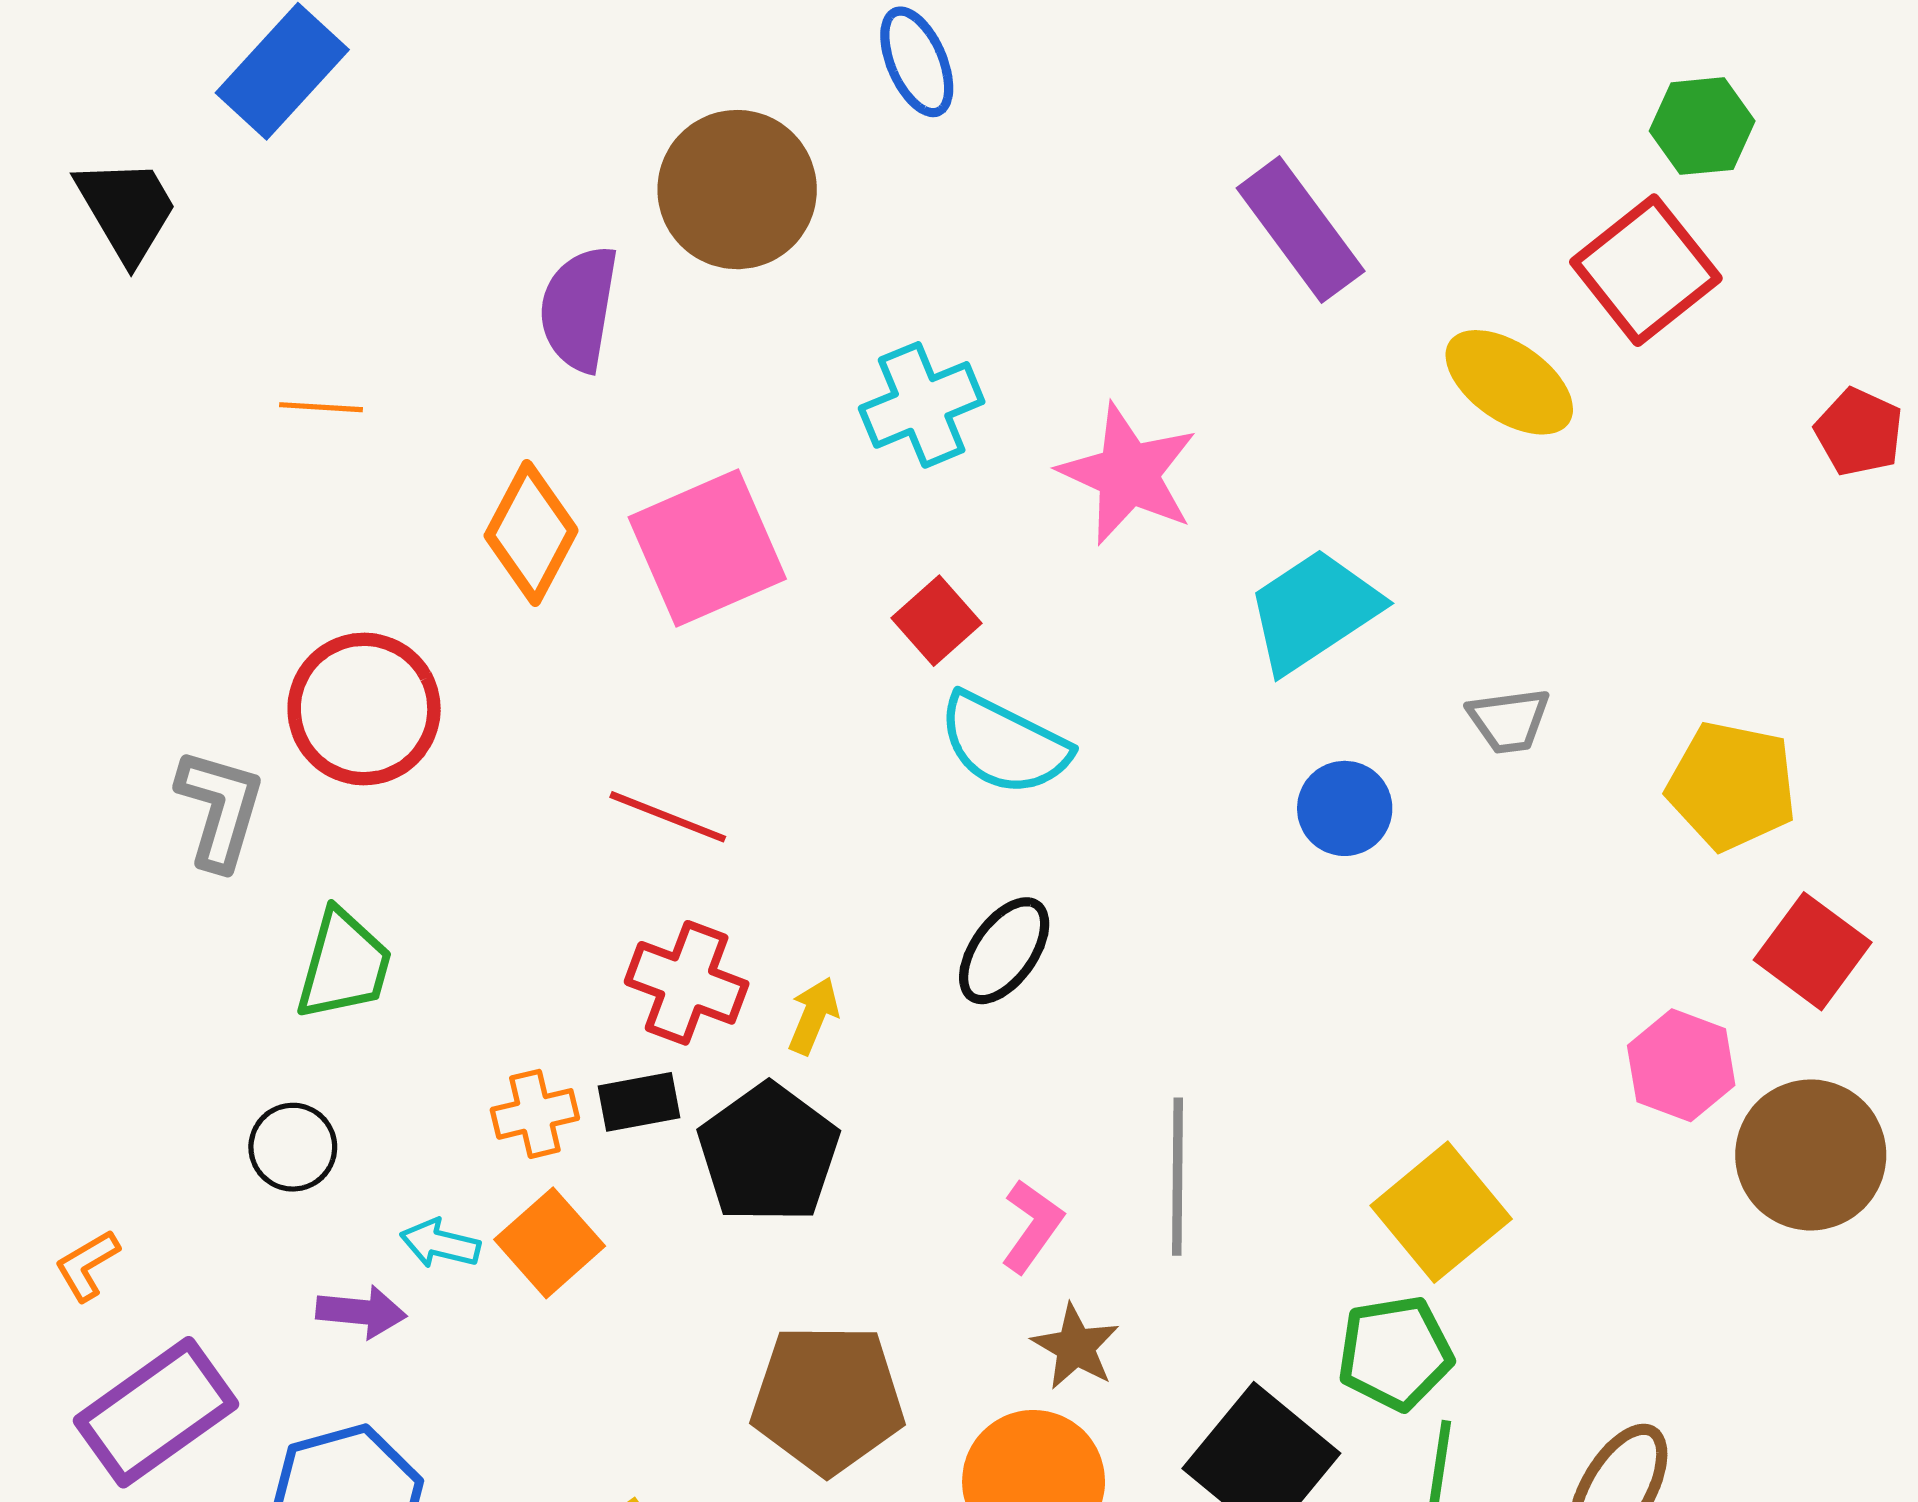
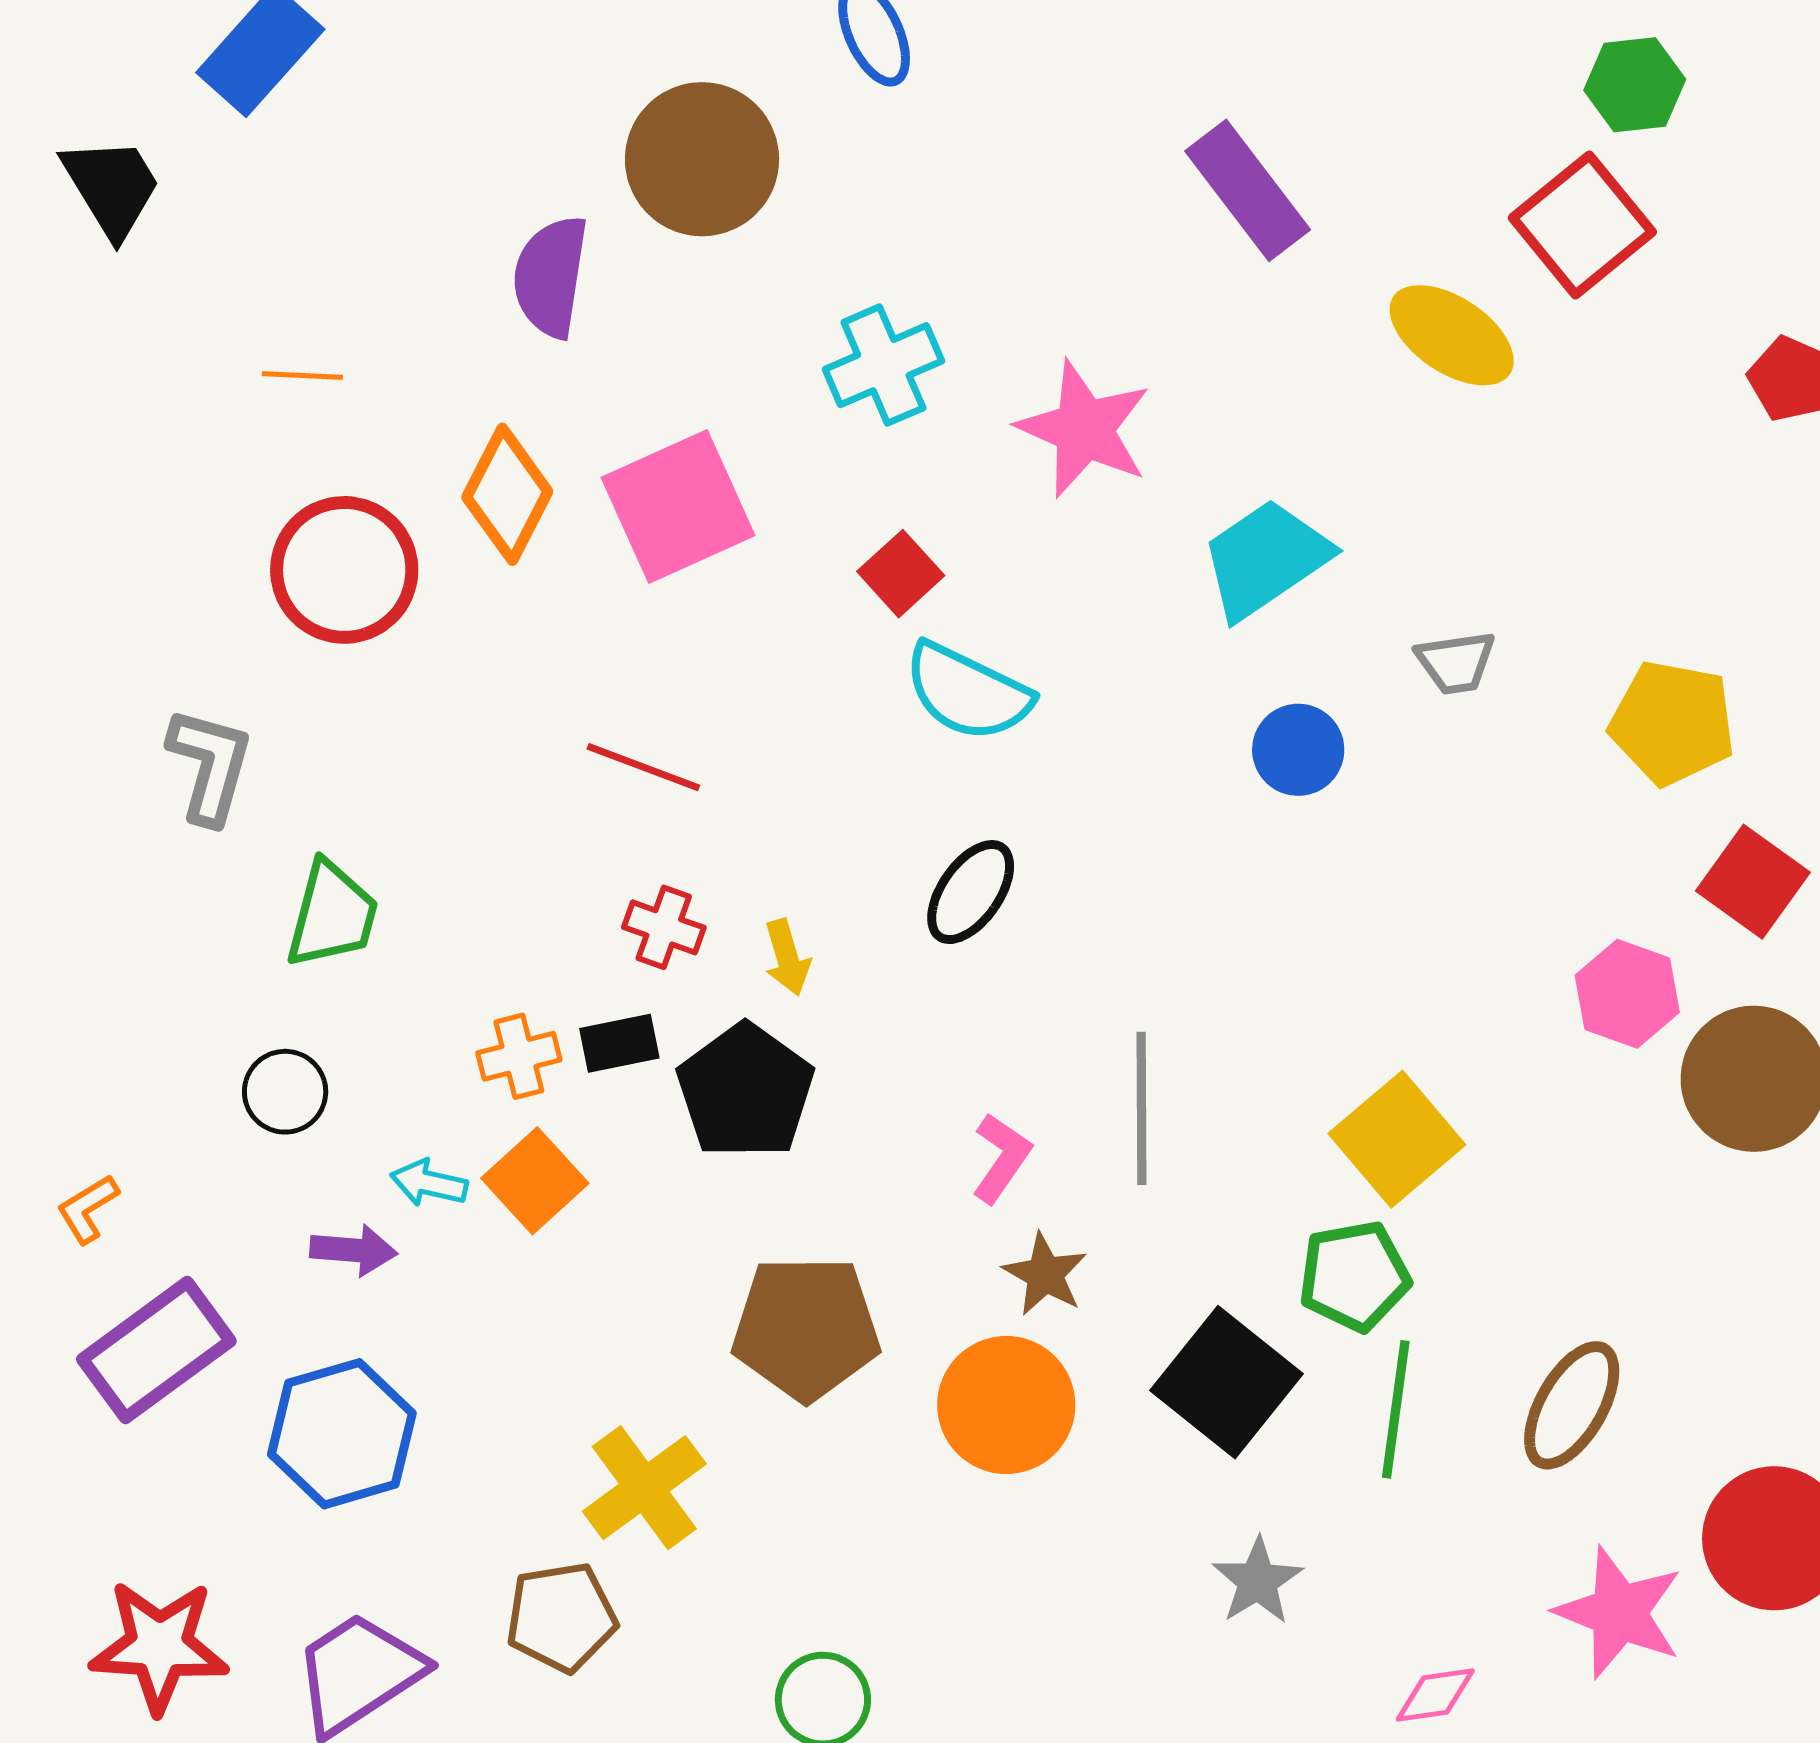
red circle: (364, 709) -> (344, 570), moved
red cross: (687, 983) -> (664, 927), size x0.7
yellow arrow: (814, 1016) -> (787, 957), turned 142

